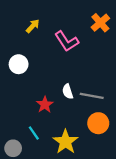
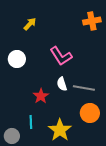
orange cross: (100, 23) -> (92, 21), turned 30
pink L-shape: (67, 41) -> (61, 56), moved
cyan line: (34, 133) -> (31, 122), turned 32

